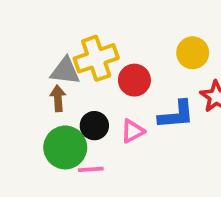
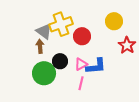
gray triangle: (65, 71) -> (44, 31), turned 30
blue L-shape: (176, 115) -> (96, 66), moved
pink line: (91, 169) -> (81, 83), moved, turned -72

